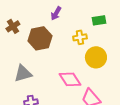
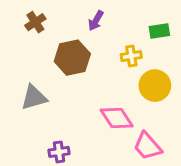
brown cross: (13, 26) -> (35, 22), moved
gray triangle: (23, 73) -> (34, 97), moved

